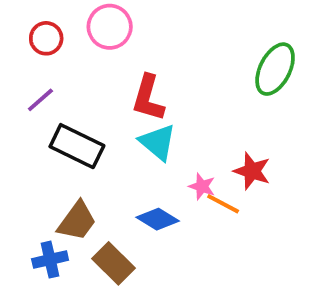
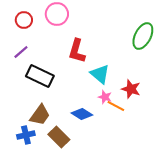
cyan triangle: (158, 142) -> (100, 74), moved

